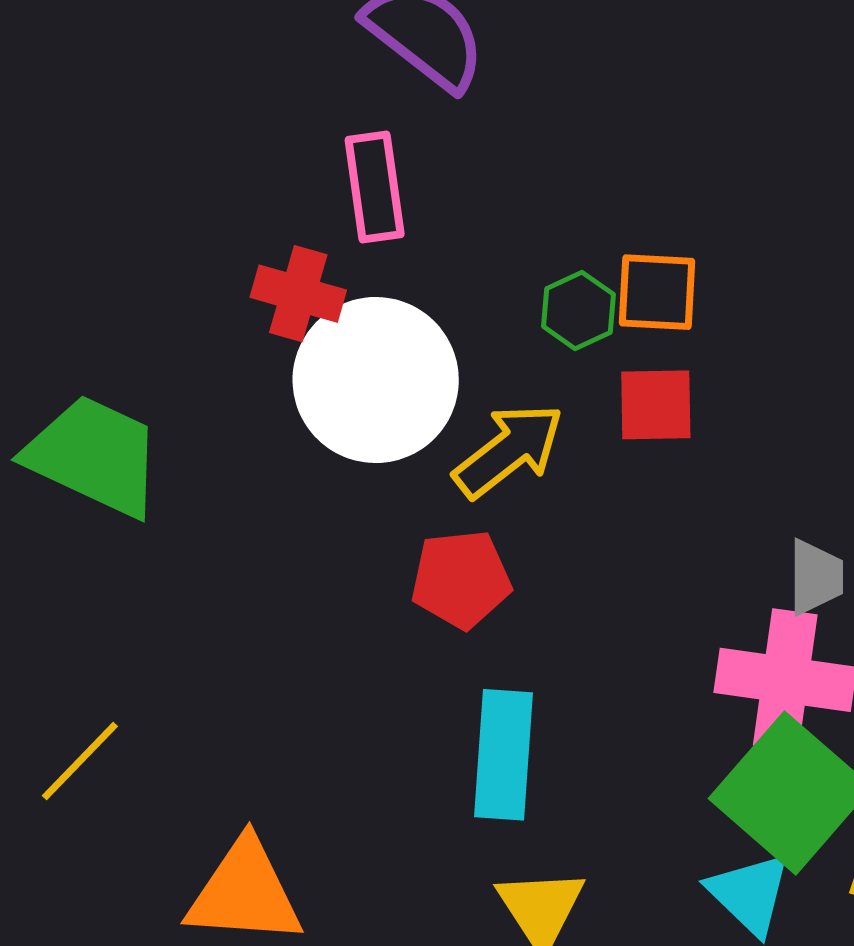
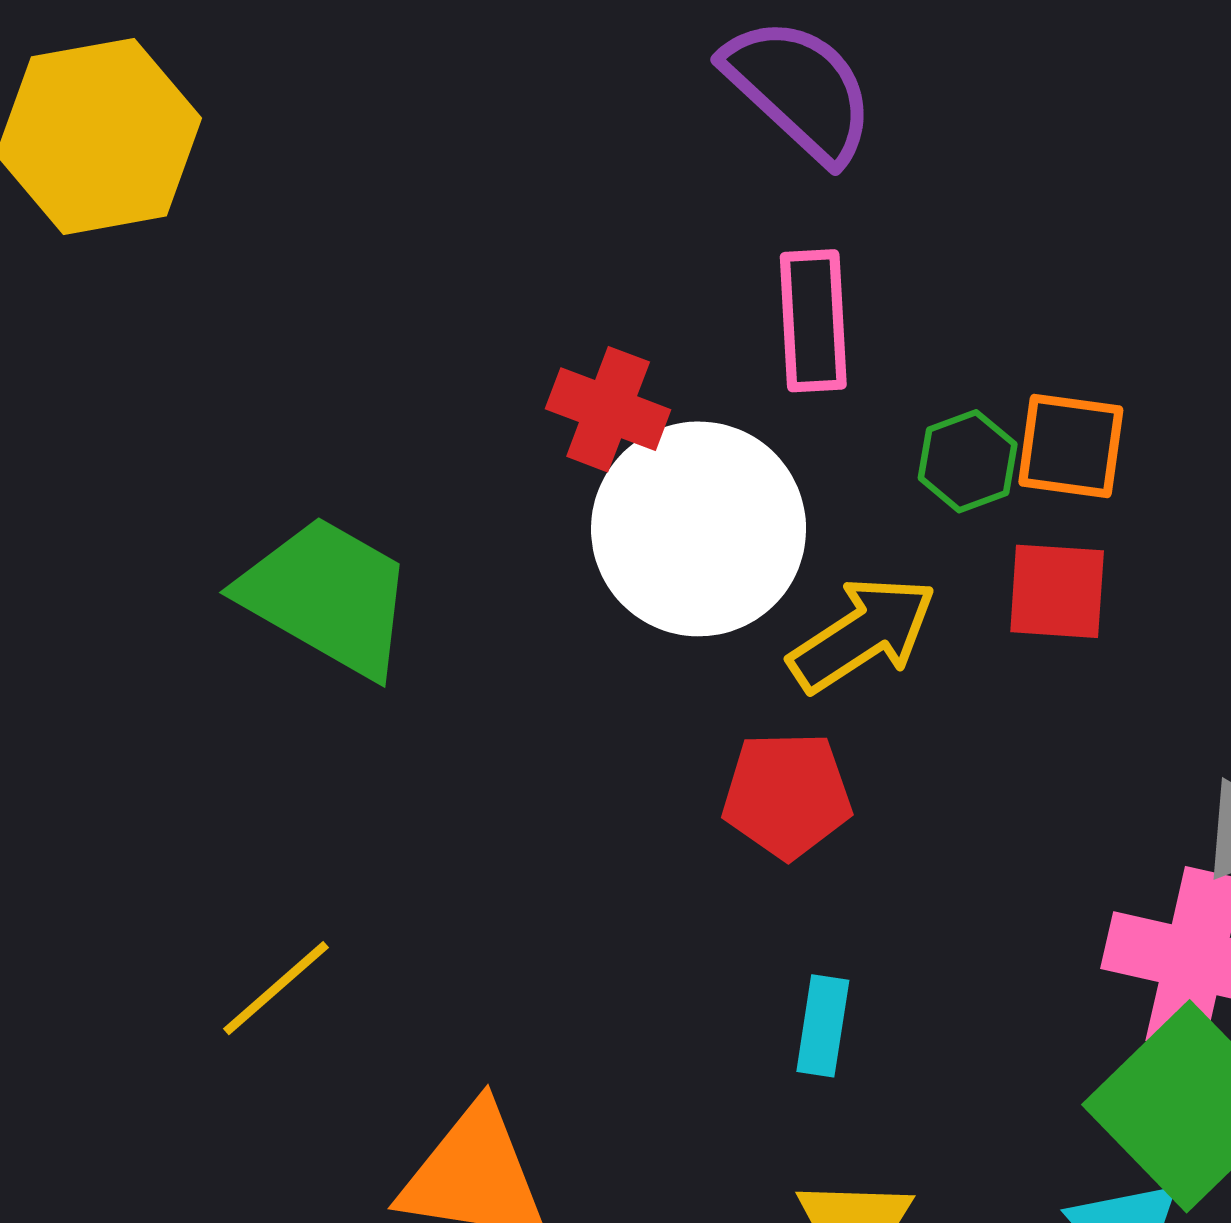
pink rectangle: (375, 187) -> (813, 321), moved
cyan rectangle: (504, 755) -> (823, 1026), size x0.6

